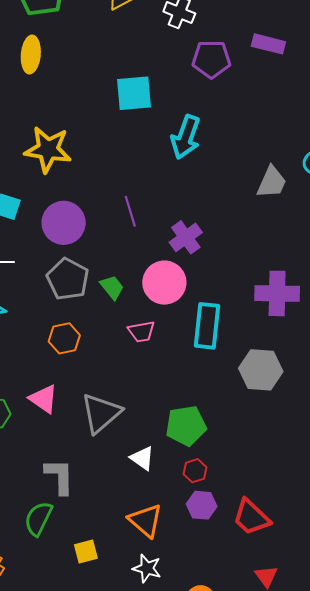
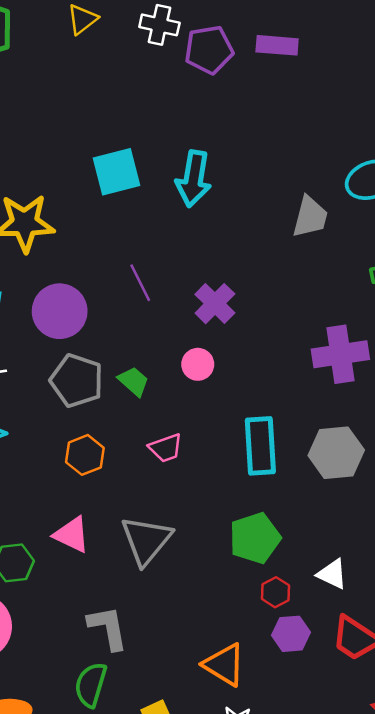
purple pentagon: (211, 59) -> (209, 50), moved
cyan square: (134, 93) -> (117, 172), moved
pink circle: (164, 283) -> (198, 364), size x0.6
cyan rectangle: (207, 326) -> (260, 446), moved
pink trapezoid: (141, 331) -> (166, 448), moved
white triangle: (142, 458) -> (332, 574), moved

